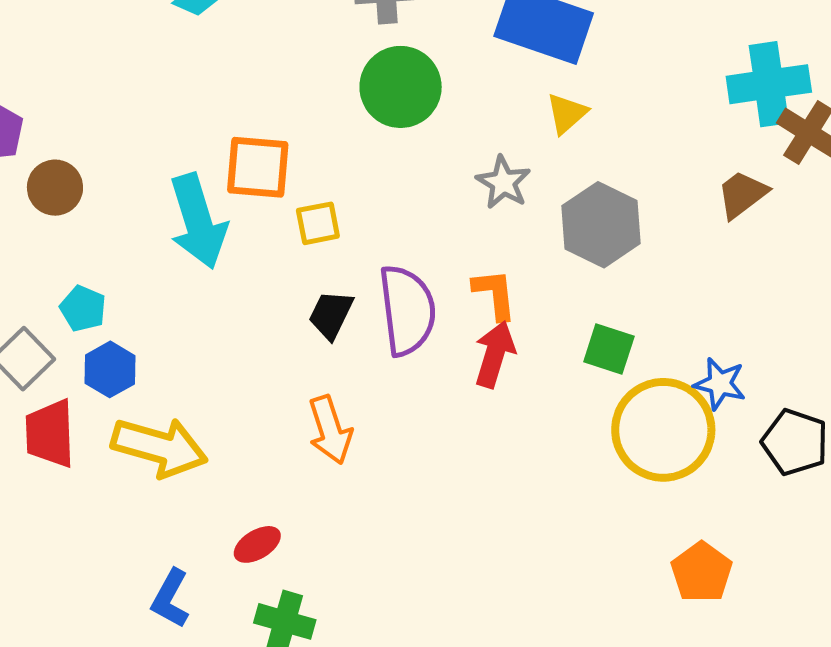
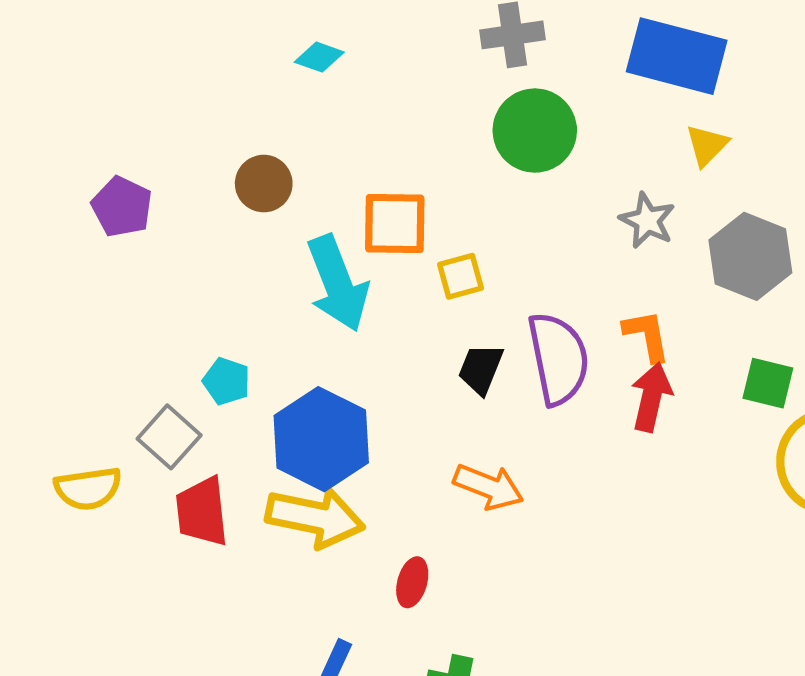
brown circle: (55, 188) -> (264, 184), moved
blue hexagon: (110, 369) -> (321, 439), moved, size x1.8
orange arrow: (330, 430) -> (488, 487), turned -46
red ellipse: (257, 544) -> (412, 582), moved, turned -39

